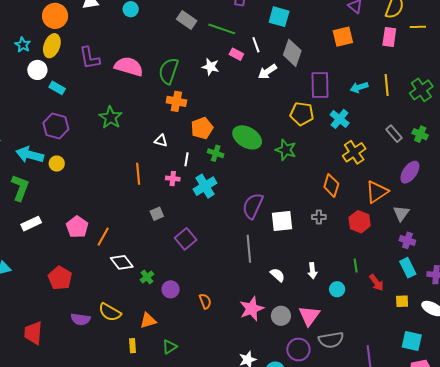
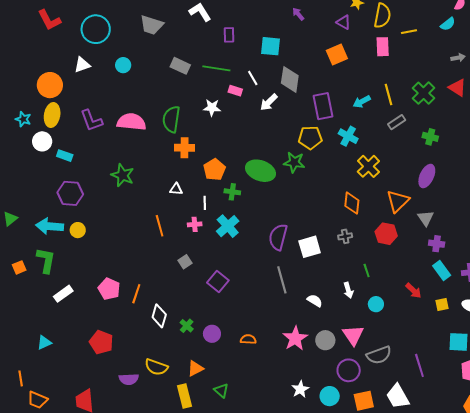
gray rectangle: (394, 134) -> (397, 122), moved, turned -72
green star: (286, 150) -> (294, 162), moved
white diamond: (122, 262) -> (159, 316), turned 65
green line: (356, 266) -> (367, 271), moved
orange semicircle: (205, 301) -> (248, 339), turned -56
yellow rectangle: (132, 346) -> (184, 396), size x1.6
green triangle: (170, 347) -> (221, 390), turned -35

